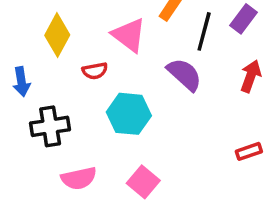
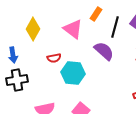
red semicircle: (95, 71) -> (54, 58), moved
black cross: (50, 126) -> (17, 80), moved

